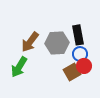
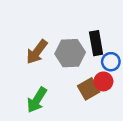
blue circle: (80, 54) -> (111, 62), moved
green arrow: (19, 67) -> (37, 100), moved

